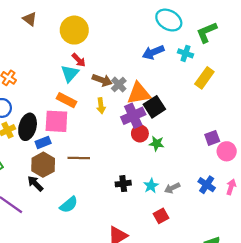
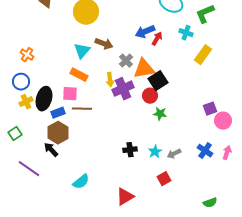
blue arrow: (153, 52) -> (145, 32), moved
red arrow: (79, 60) -> (157, 39), moved, turned -104
brown arrow: (102, 80) -> (104, 44), moved
purple cross: (133, 116) -> (123, 89), moved
pink square: (56, 121) -> (70, 94), size x0.7
red circle: (140, 133) -> (150, 96), moved
brown line: (79, 158) -> (82, 109), moved
cyan semicircle: (69, 205) -> (81, 182), moved

